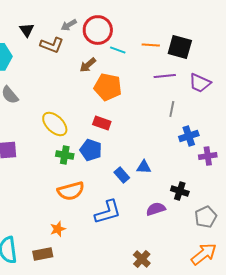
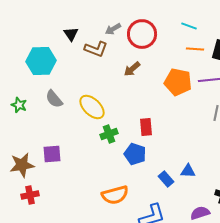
cyan line: (118, 50) -> (189, 26), moved
orange pentagon: (108, 87) -> (178, 82), moved
red rectangle: (102, 123) -> (146, 127), turned 66
yellow ellipse: (55, 124) -> (92, 107), moved
green cross: (65, 155) -> (109, 134), moved, turned -30

